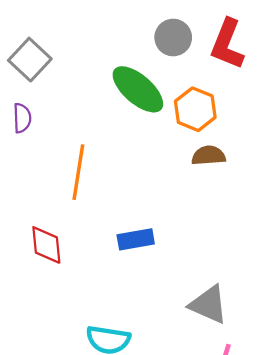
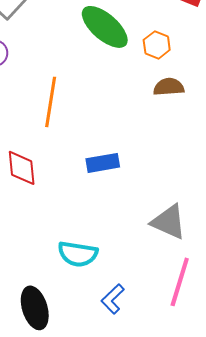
orange hexagon: (195, 109) -> (157, 45), size x0.7

